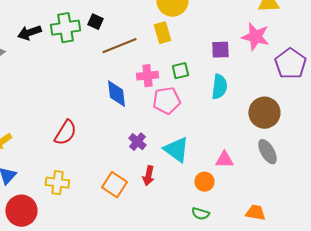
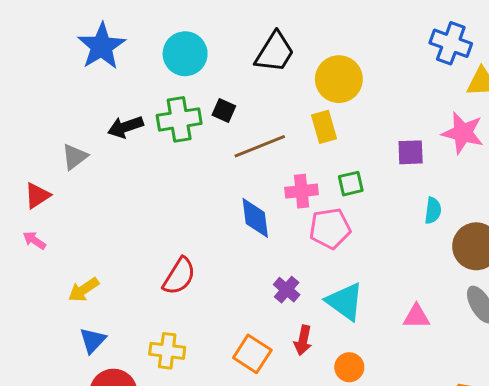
cyan semicircle: (219, 87) -> (433, 210), moved, size x0.7
orange circle: (204, 182) -> (349, 367), moved

